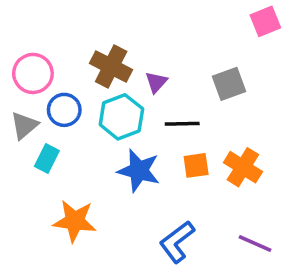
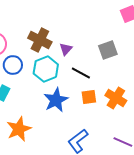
black line: (182, 124) -> (81, 73), turned 30
blue star: (139, 171) -> (56, 100), turned 30
orange star: (75, 221) -> (19, 129), turned -30

